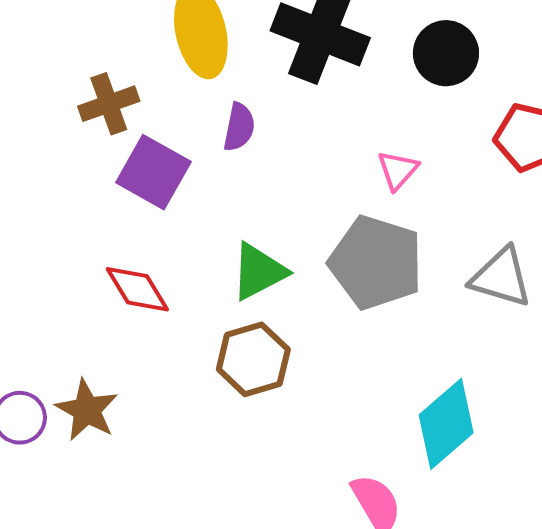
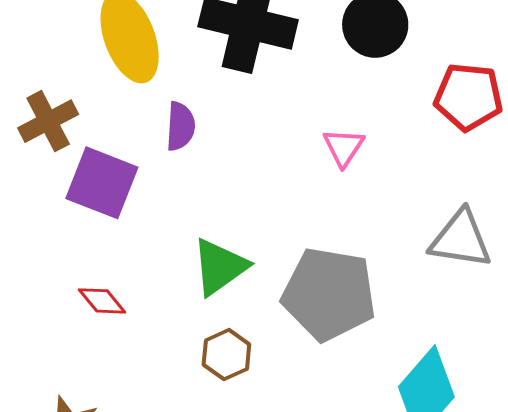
gray pentagon: (376, 263) -> (329, 294), moved
red diamond: (137, 289) -> (102, 301), size x0.7
brown hexagon: (253, 359) -> (226, 355), size x0.7

